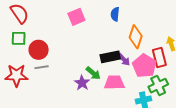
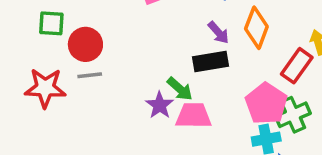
red rectangle: (159, 57) -> (297, 66), turned 48
purple arrow: (124, 59) -> (218, 33), moved
pink pentagon: (144, 66) -> (266, 104), moved
pink trapezoid: (114, 83) -> (193, 116), moved

